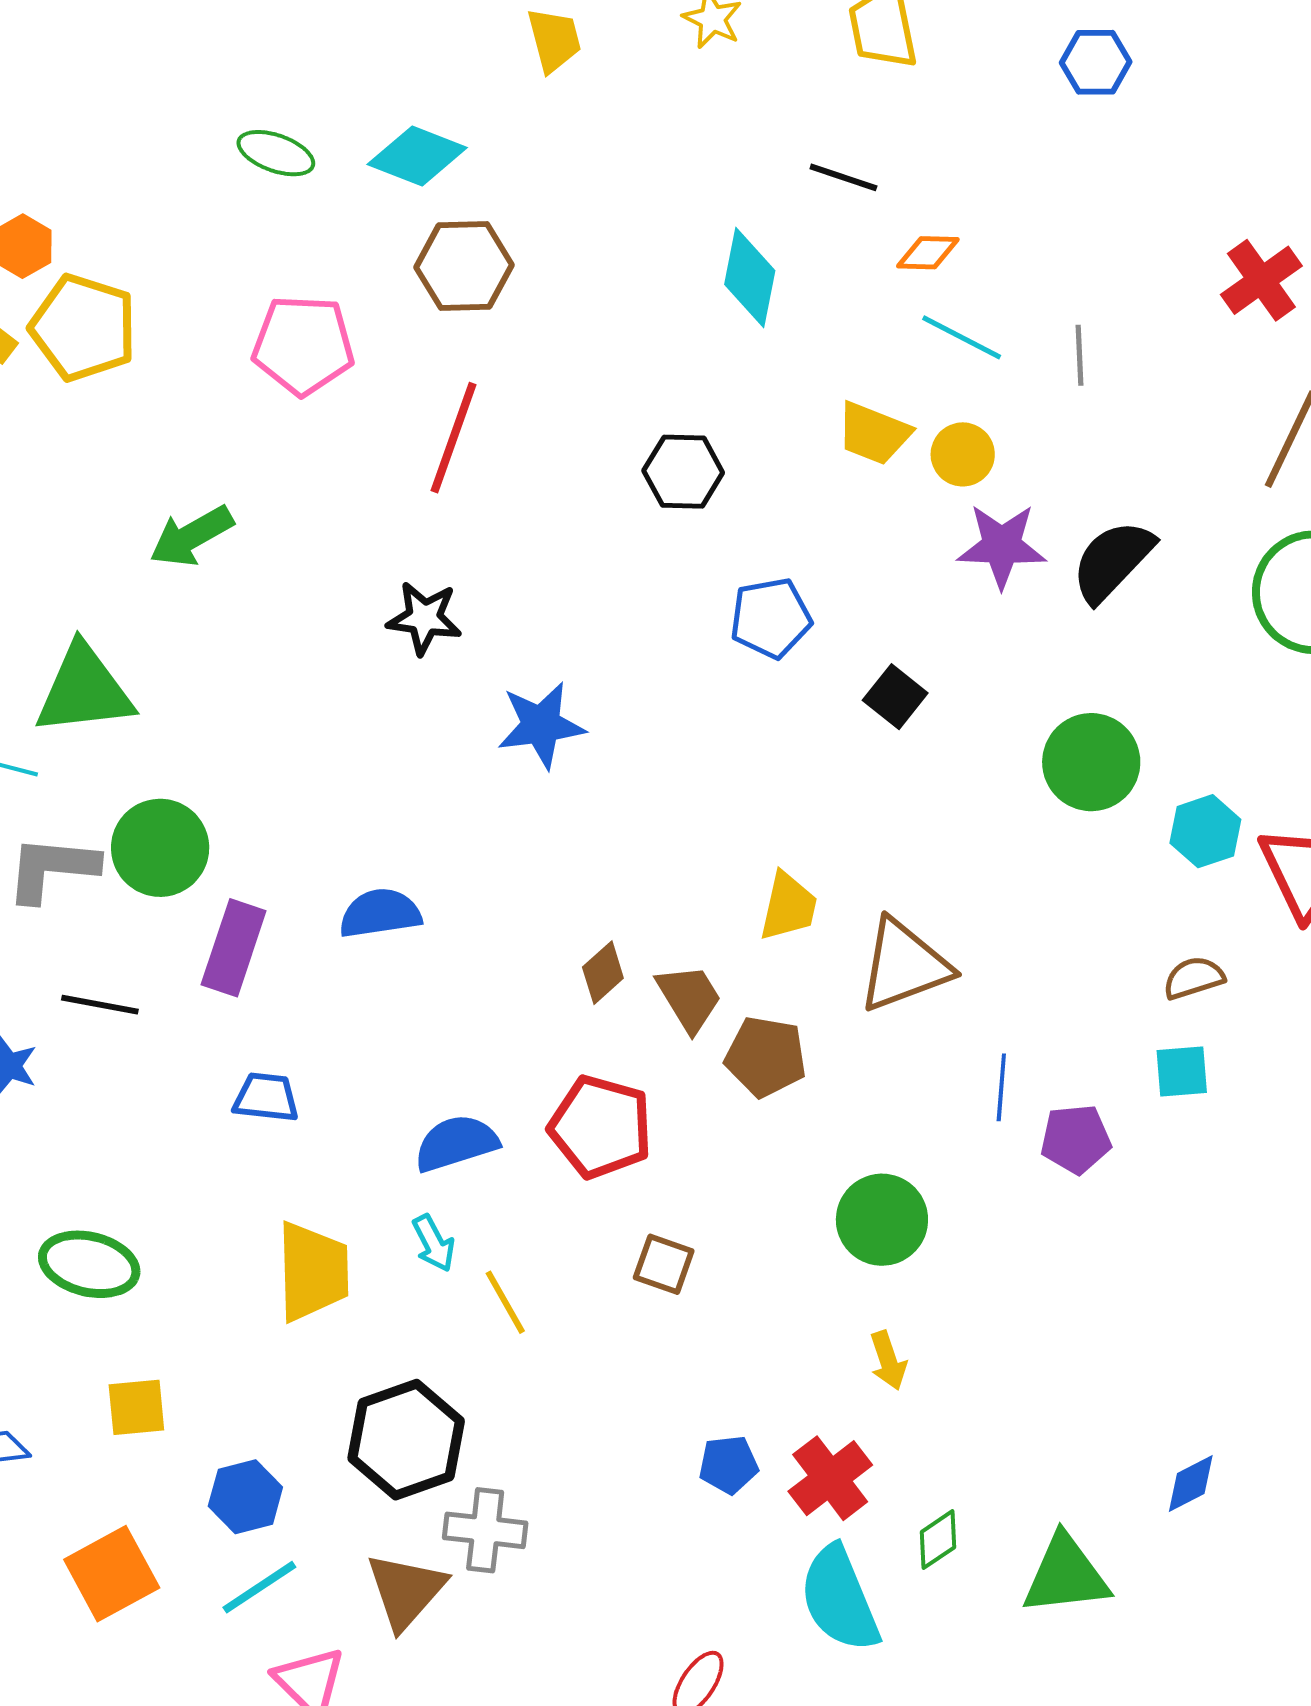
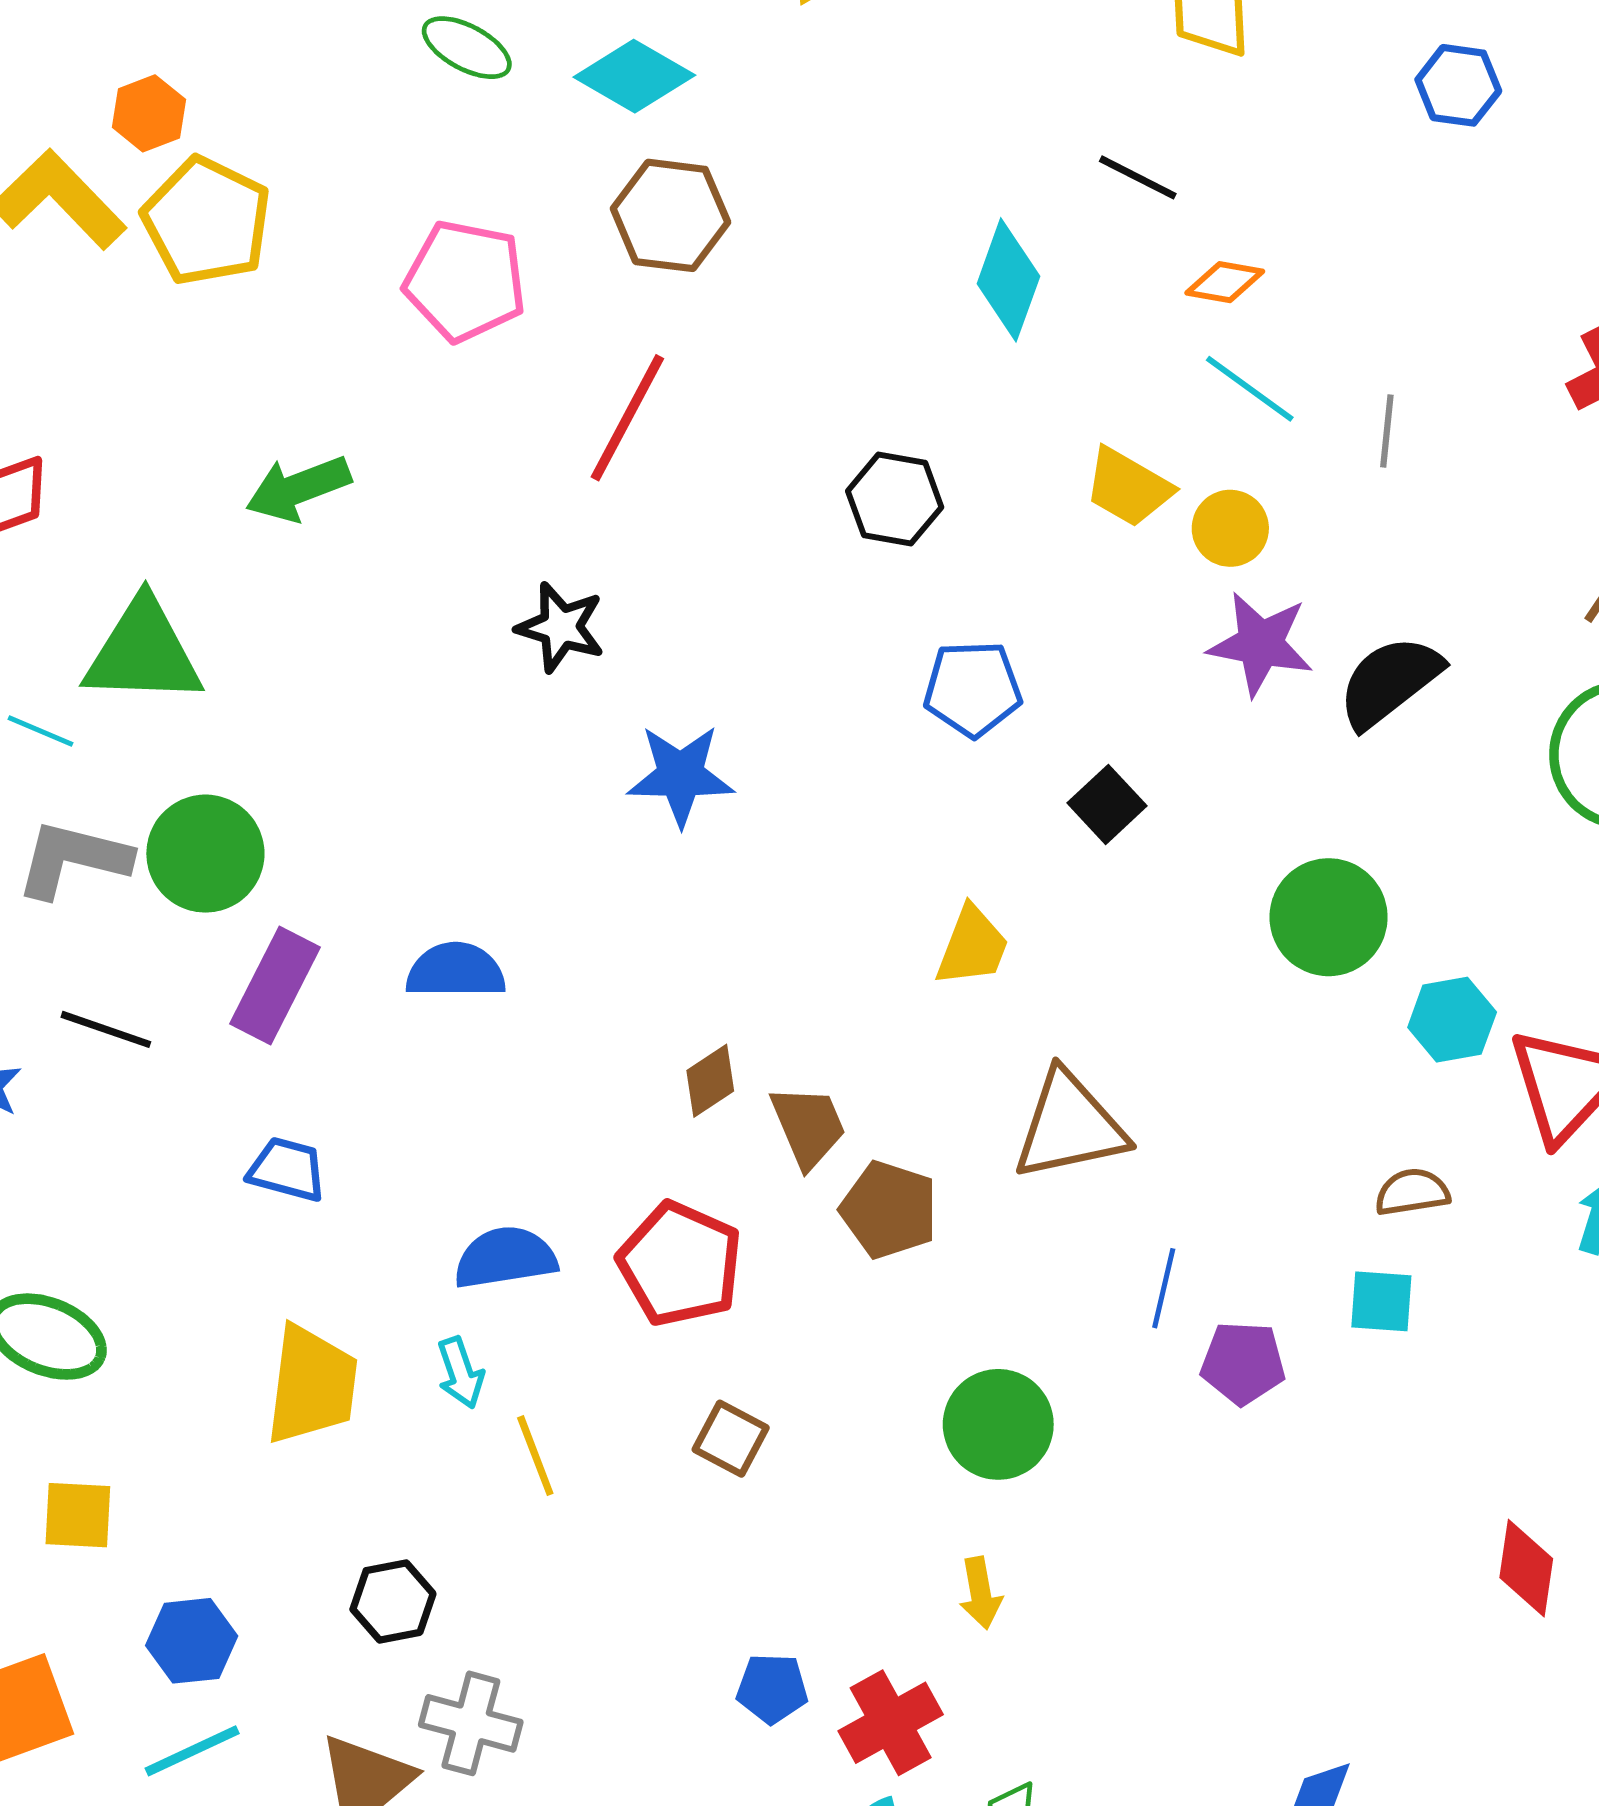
yellow trapezoid: (788, 906) -> (972, 946), moved
black hexagon: (406, 1440) -> (393, 1601), size x0.6

